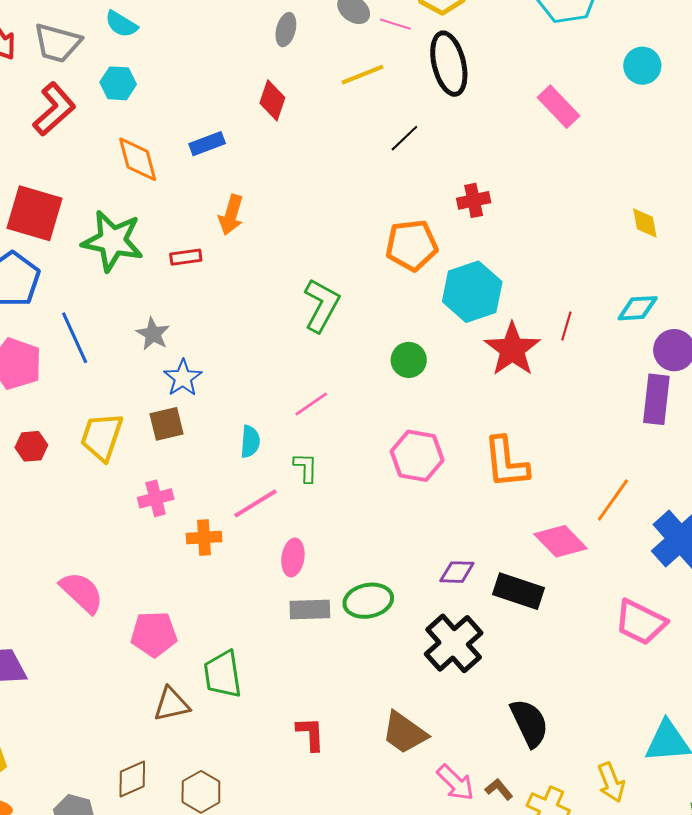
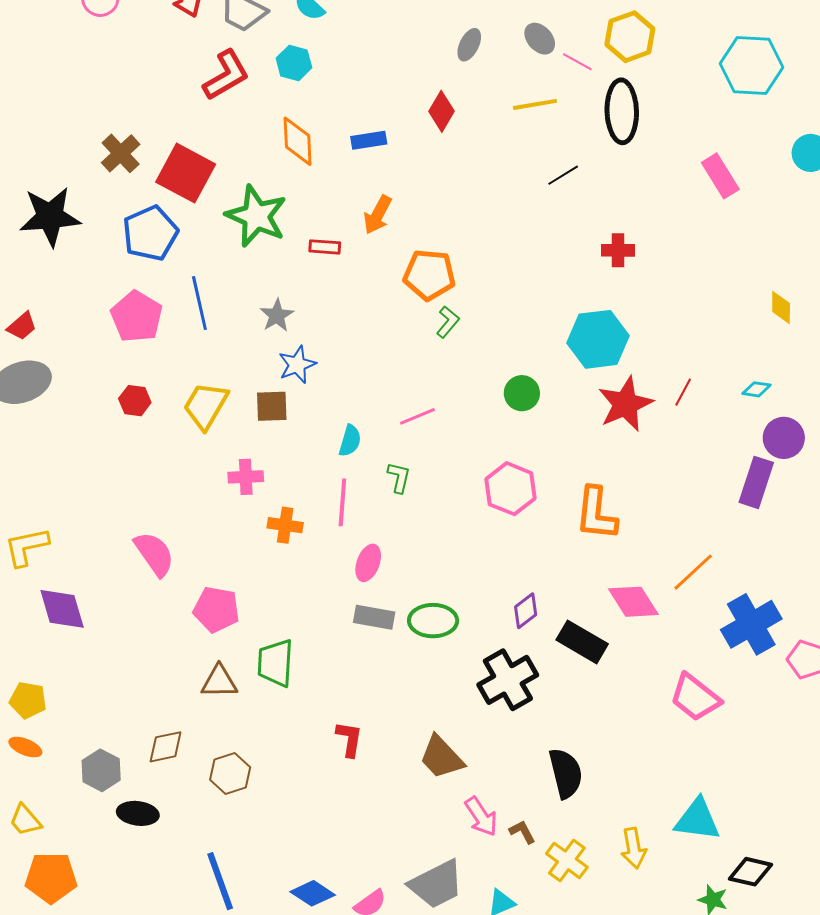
orange pentagon: (412, 245) -> (429, 275), moved
green L-shape: (322, 305) -> (448, 322), size x0.6
cyan diamond: (638, 308) -> (756, 389), size x0.7
pink line: (255, 503) -> (342, 502), turned -66
purple diamond: (457, 572) -> (526, 611), turned -51

